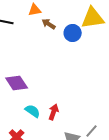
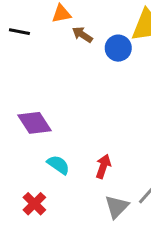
red arrow: (54, 112) -> (103, 166), moved

